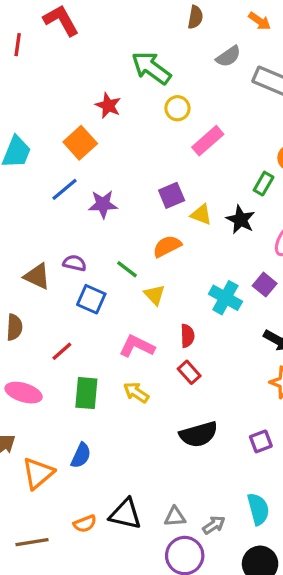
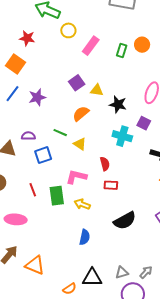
green rectangle: (264, 184) -> (122, 50), moved
black star: (241, 220) -> (118, 104), moved
blue square: (91, 299) -> (43, 155), turned -30
red line: (62, 351) -> (33, 190), turned -56
red rectangle: (189, 372) -> (111, 185), turned -32
green rectangle: (86, 393) -> (57, 196), moved
blue semicircle: (81, 455) -> (85, 237), moved
orange triangle: (38, 473) -> (35, 265), turned -45

